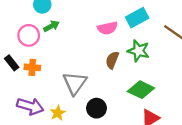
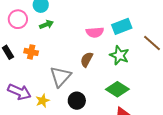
pink circle: (29, 35) -> (18, 19), moved
brown semicircle: (112, 60) -> (87, 59), moved
orange cross: (32, 67) -> (31, 52), moved

